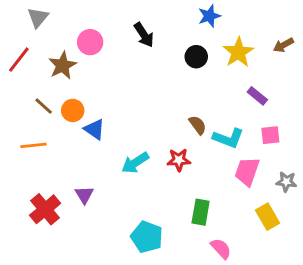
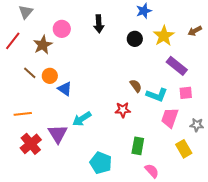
black arrow: (144, 35) -> (99, 24), turned 30
purple rectangle: (257, 96) -> (177, 66), size x1.5
orange line: (33, 145) -> (23, 114), moved
cyan arrow: (135, 163) -> (82, 119), moved
purple triangle: (84, 195) -> (58, 134), size x1.5

